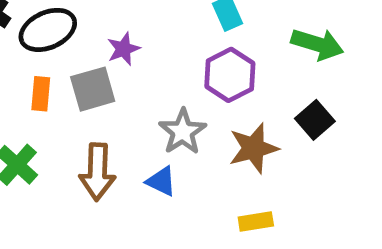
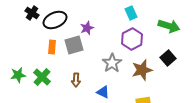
brown arrow: (97, 172) -> (76, 80), size x0.6
blue triangle: (161, 181) -> (103, 92), moved

